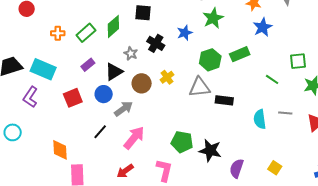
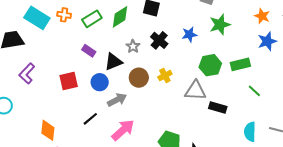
purple rectangle: (88, 65) -> (89, 51), turned 64
cyan rectangle: (43, 69) -> (37, 18), moved
green line: (272, 79) -> (254, 91), moved

